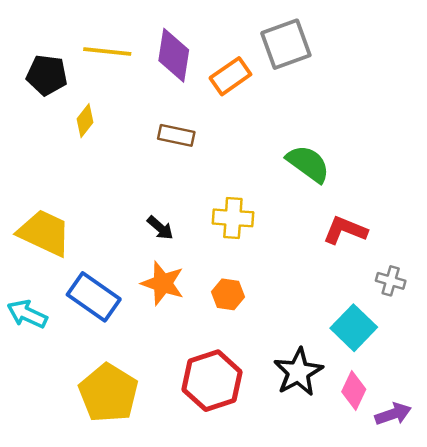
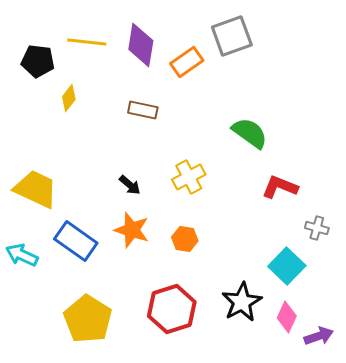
yellow cross: (233, 218) -> (189, 177), turned -32

